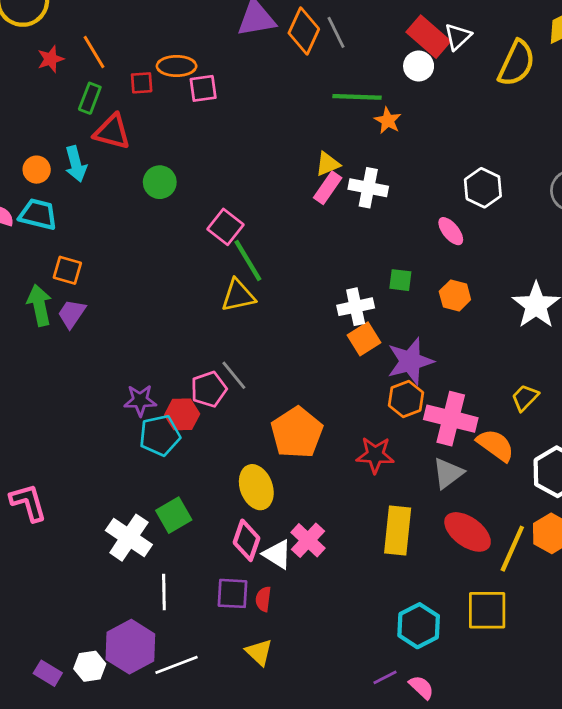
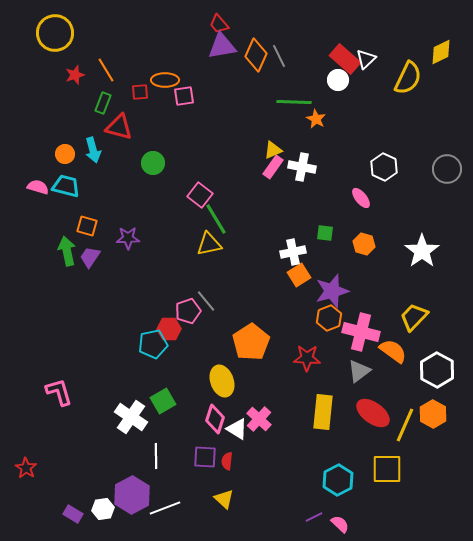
yellow trapezoid: (525, 398) -> (414, 317), size x1.4
purple star: (140, 400) -> (128, 238), moved

